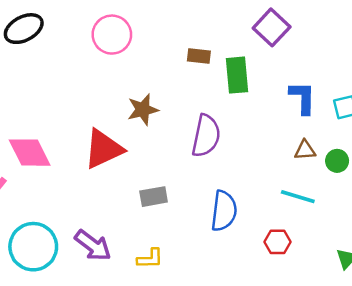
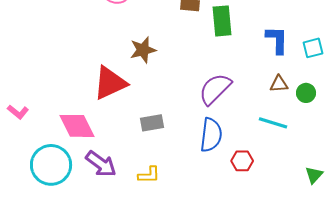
purple semicircle: (206, 136) -> (215, 89), moved, turned -147
pink diamond: (30, 153) -> (77, 126), moved
red hexagon: (278, 242) -> (242, 161), moved

